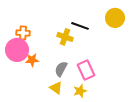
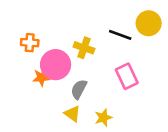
black line: (80, 26) -> (120, 35), moved
pink circle: (17, 50) -> (56, 65), moved
pink rectangle: (86, 70) -> (127, 76), moved

